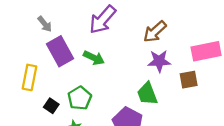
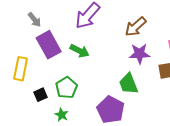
black square: (51, 106) -> (41, 95), turned 32

